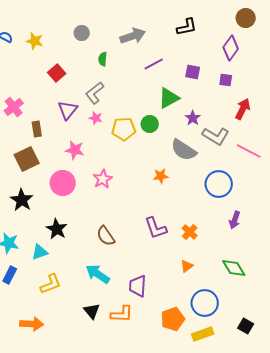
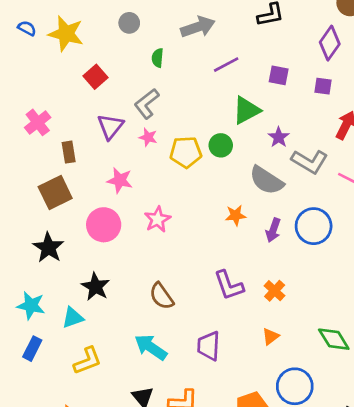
yellow star: (35, 41) -> (66, 34), size x1.5
purple arrow: (235, 220) -> (273, 230), moved
purple trapezoid: (138, 286) -> (209, 346), moved

